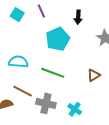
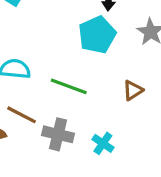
cyan pentagon: (58, 39) -> (97, 35), moved

